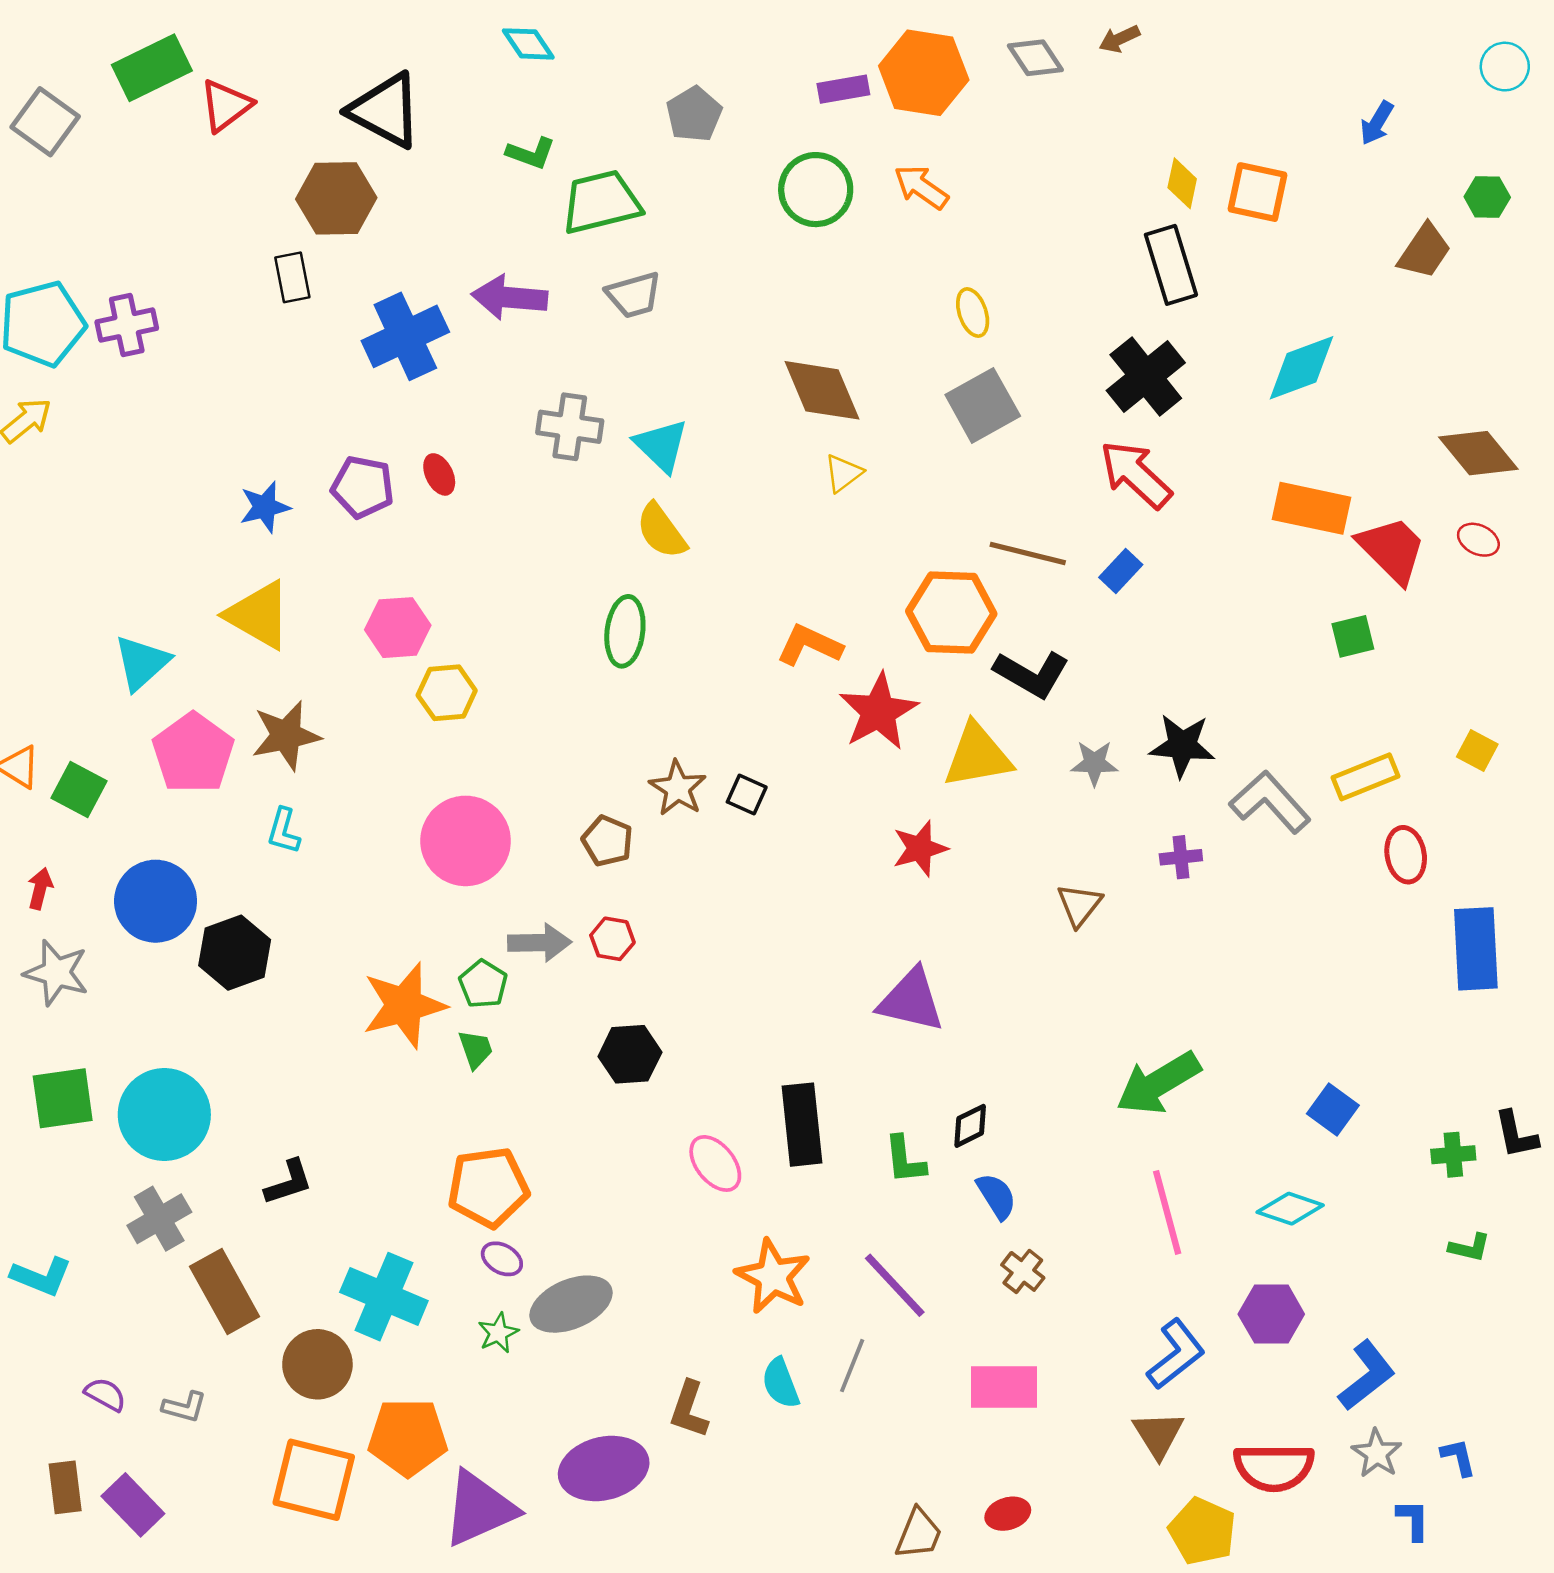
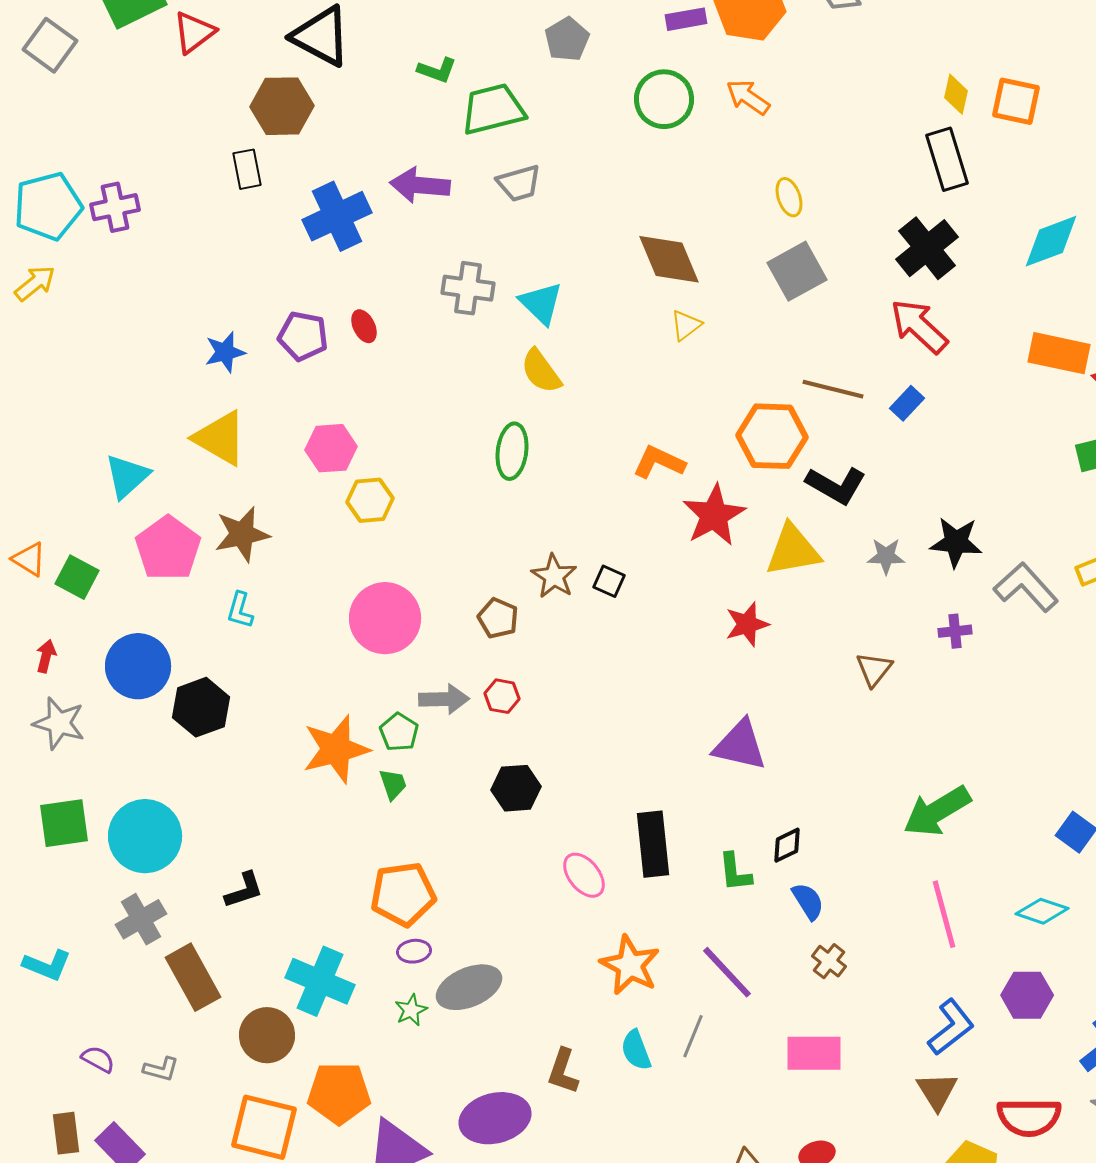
purple ellipse: (502, 1259) -> (414, 951), turned -36

